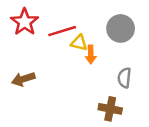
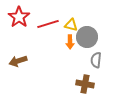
gray circle: (121, 28) -> (87, 37), moved
yellow triangle: (79, 43) -> (71, 25), moved

